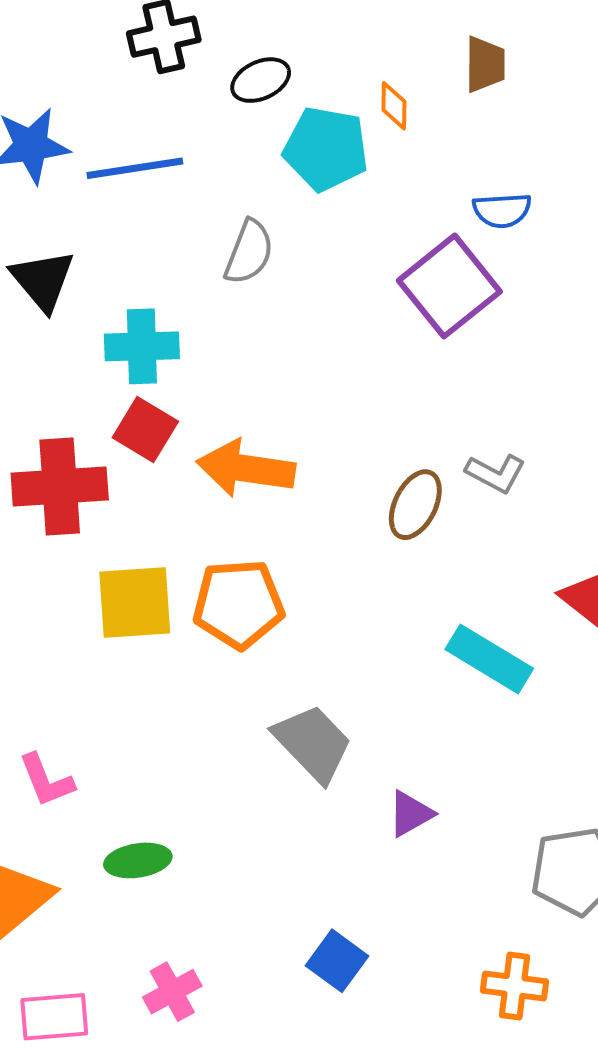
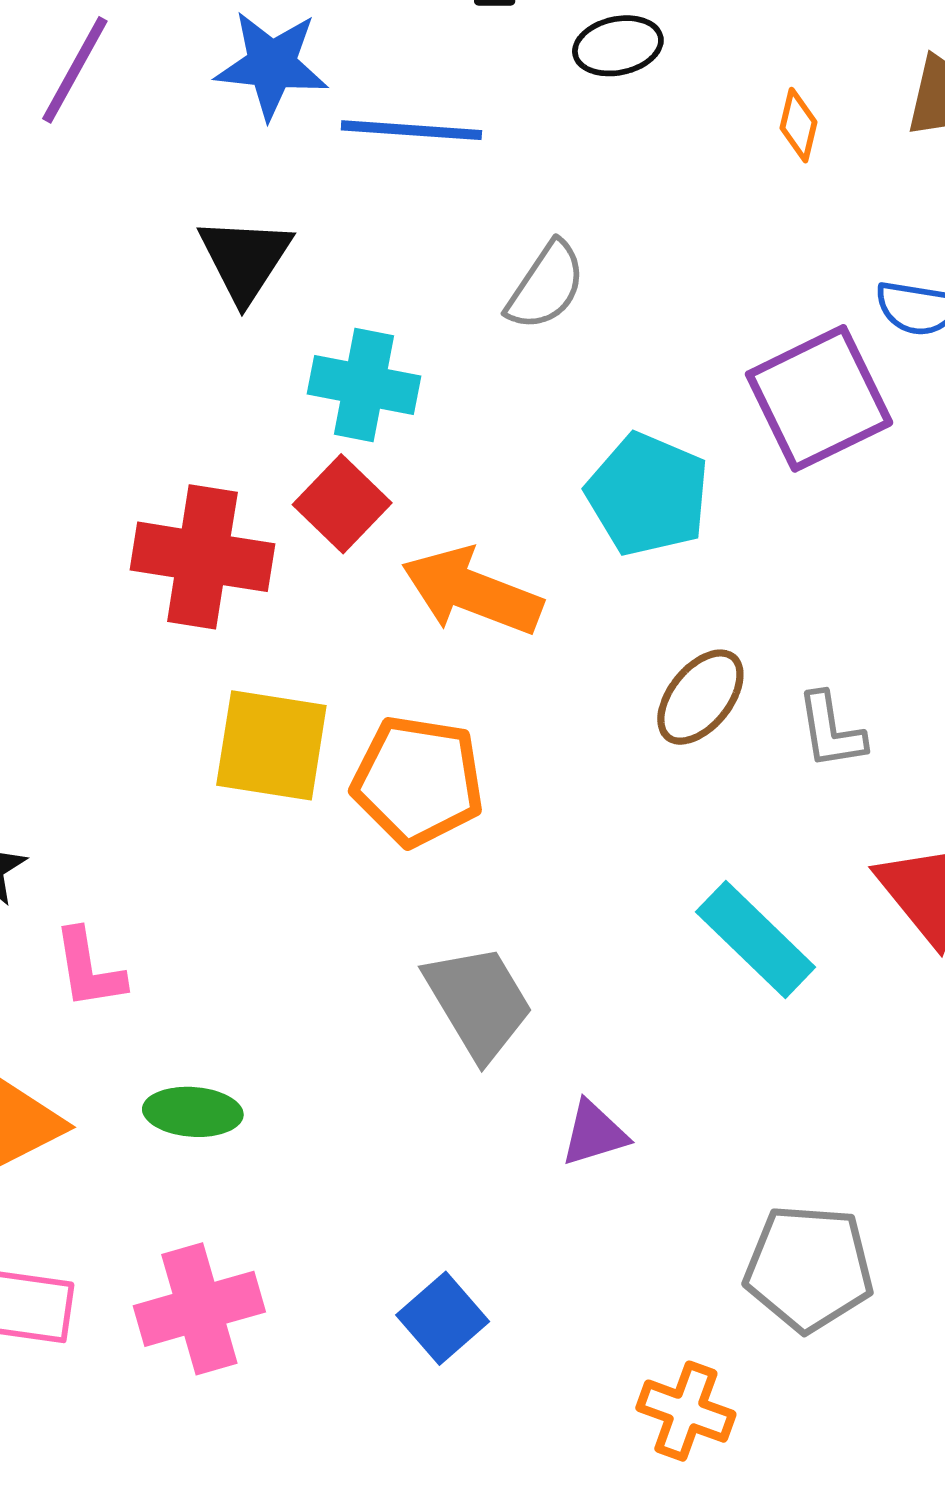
cyan pentagon: (326, 149) -> (648, 494), moved
gray L-shape: (496, 473) -> (831, 731), moved, turned 40
pink cross: (172, 992) -> (199, 1309), size x1.5

